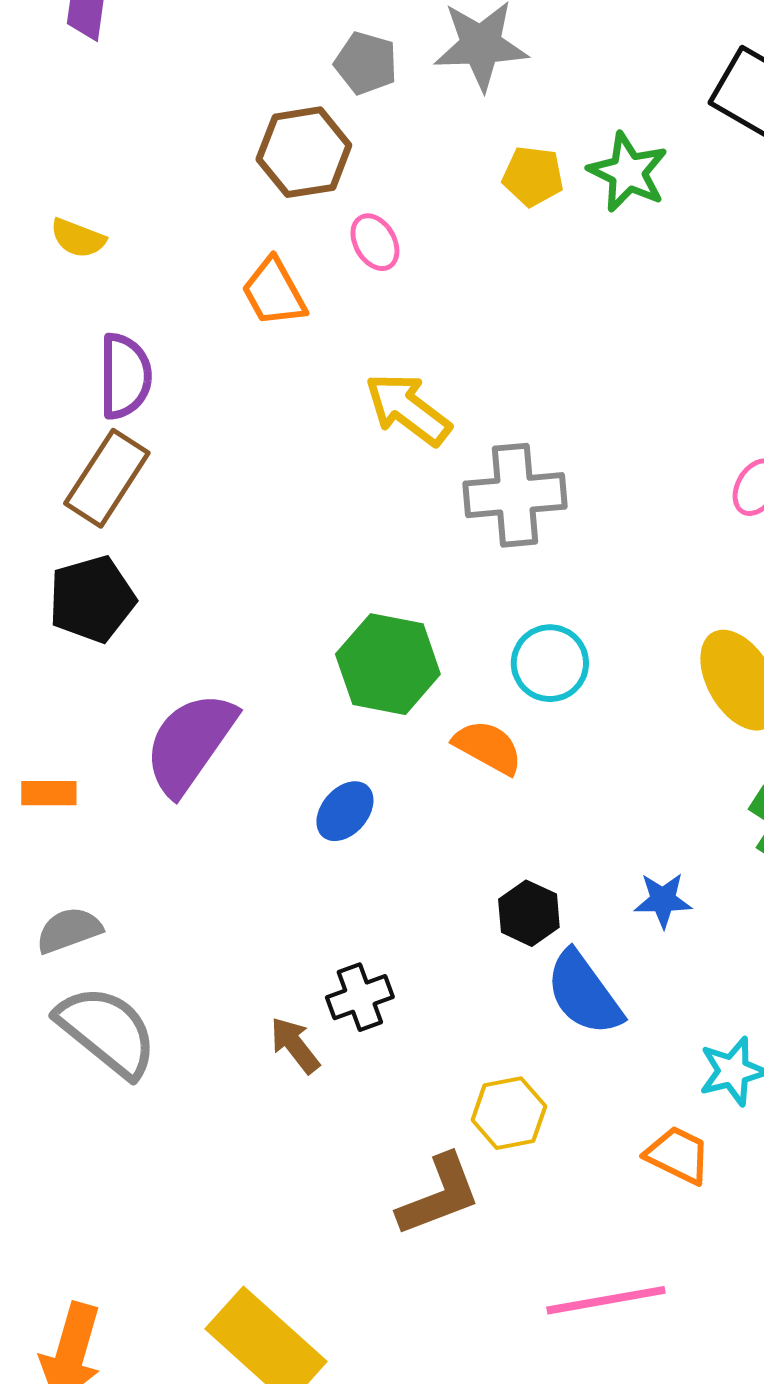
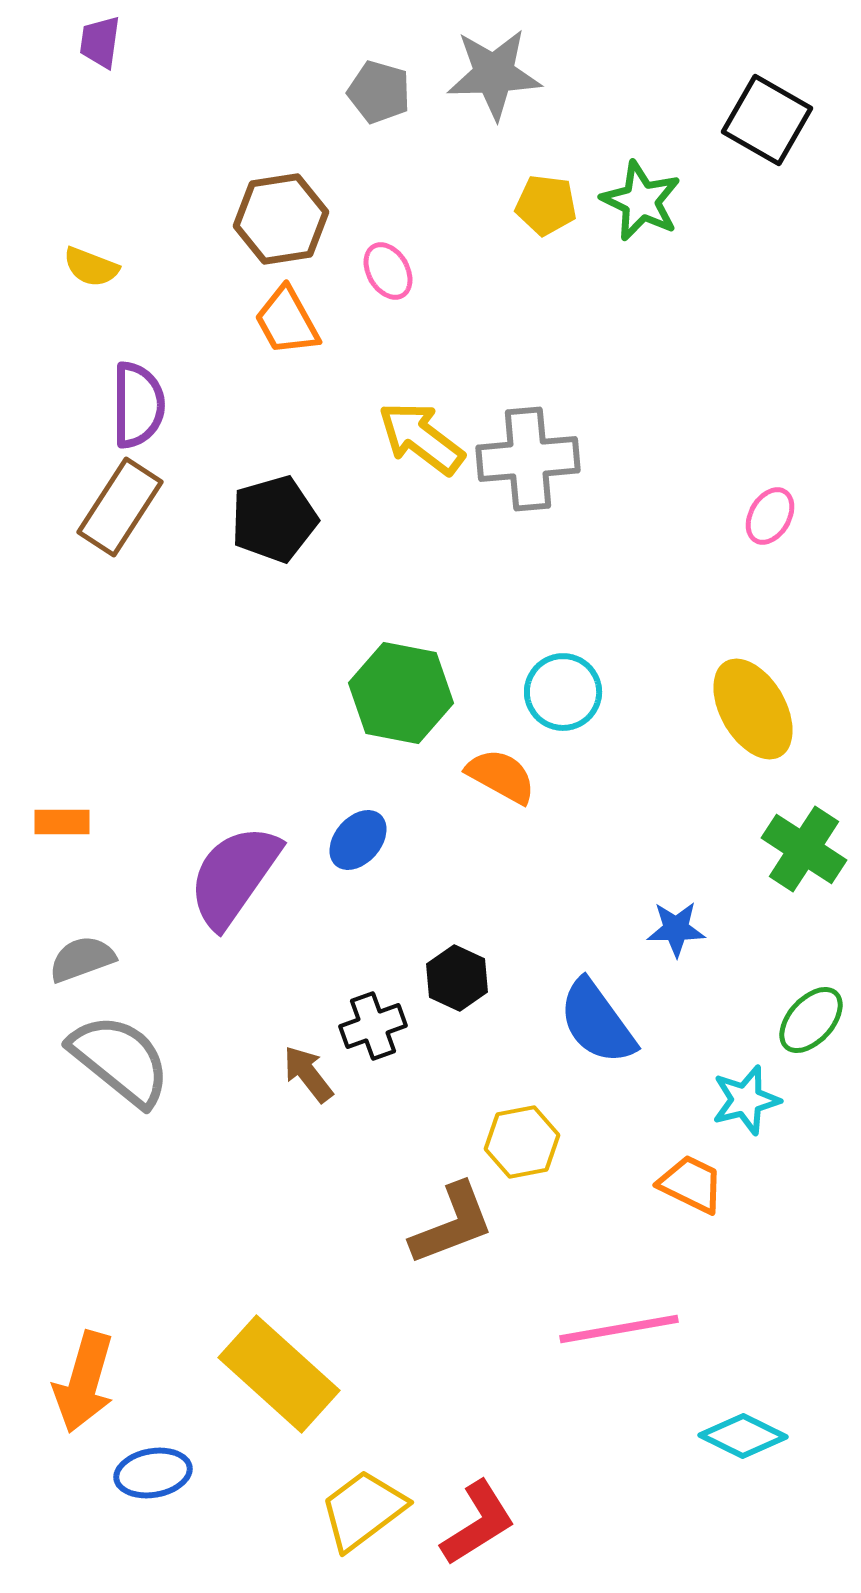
brown hexagon: (304, 152) -> (281, 219), moved
gray cross: (515, 495) -> (528, 459), moved
black pentagon: (92, 599) -> (274, 519), moved
purple semicircle: (190, 743) -> (234, 876), moved
black hexagon: (529, 913) -> (457, 978), moved

